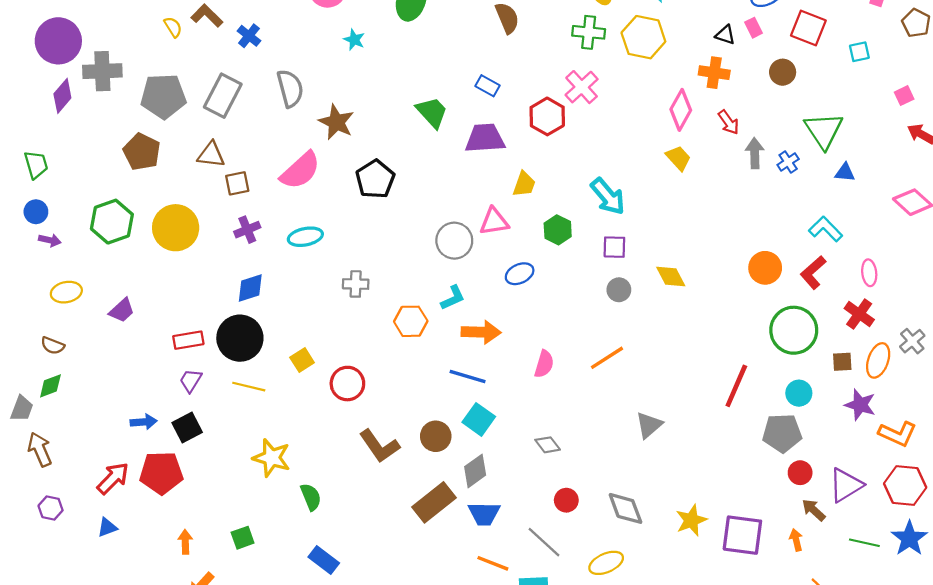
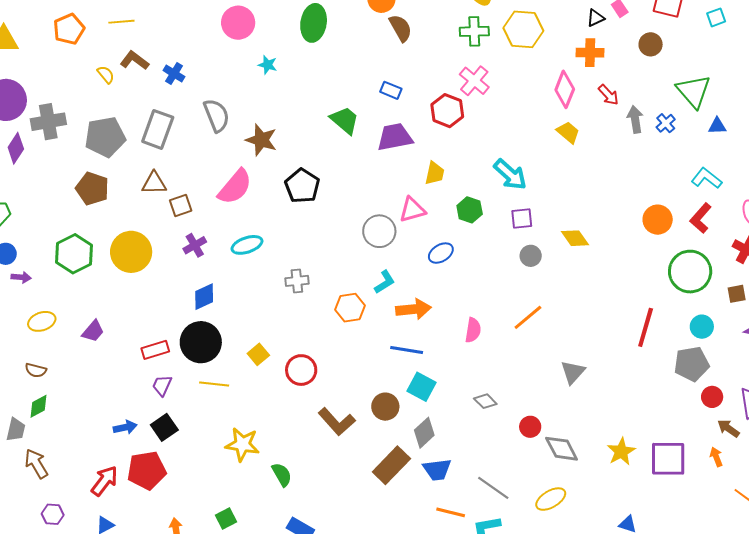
black triangle: (725, 35) -> (596, 18), turned -36
red circle: (566, 500) -> (530, 427), moved

